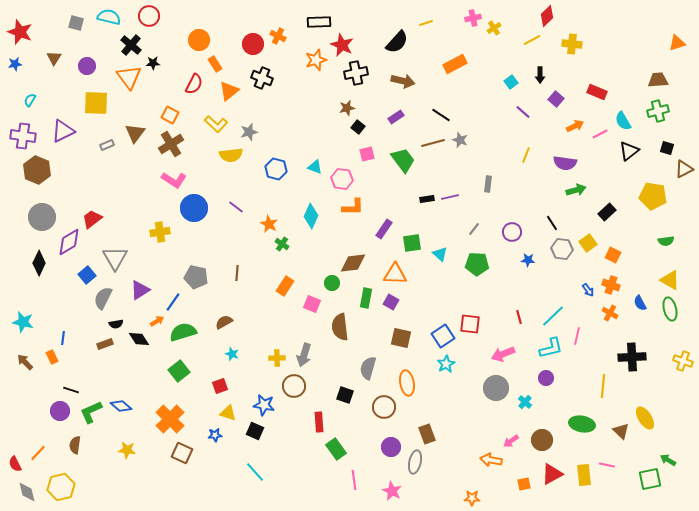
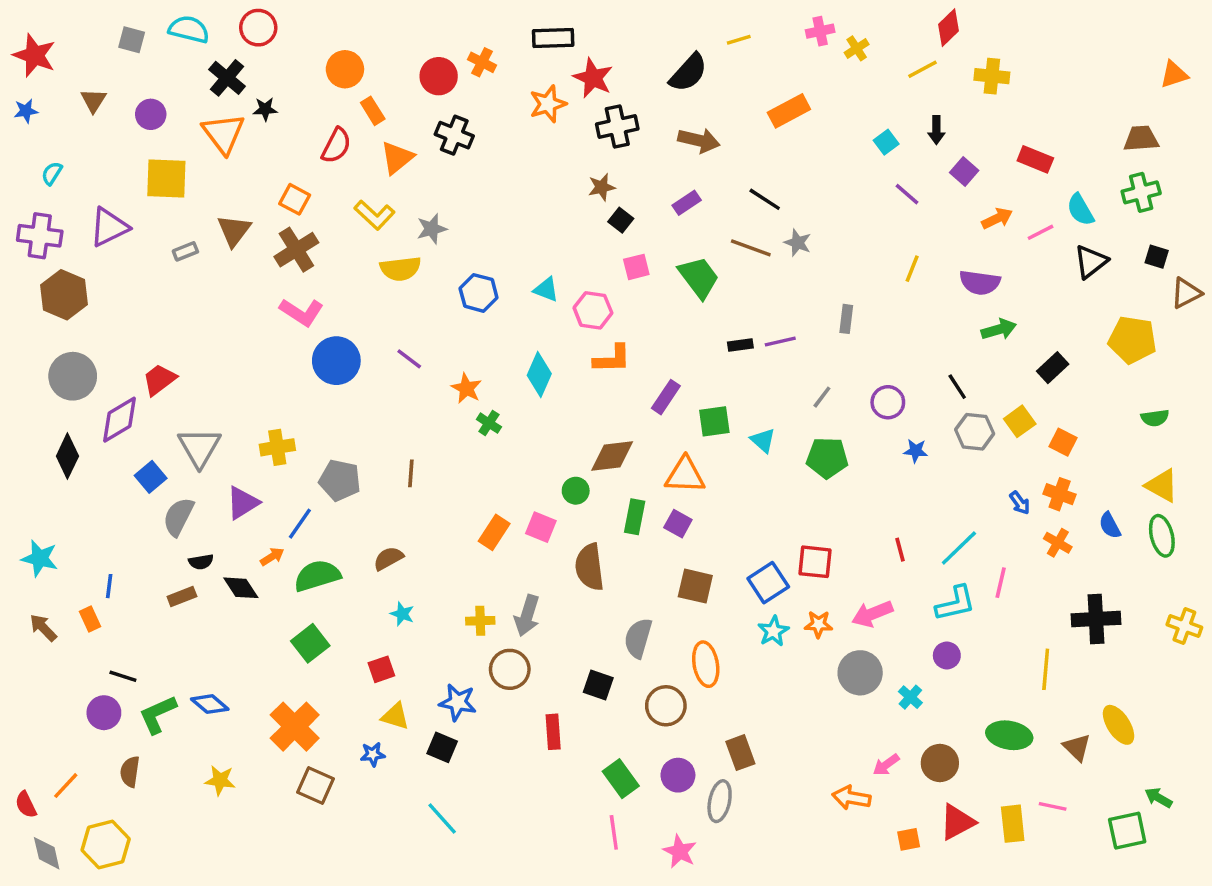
brown line: (433, 143) -> (751, 248), turned 35
yellow cross: (160, 232) -> (277, 447), moved
orange rectangle: (285, 286) -> (494, 532), moved
green rectangle: (336, 449) -> (621, 779), moved
orange star: (472, 498) -> (818, 624), moved

